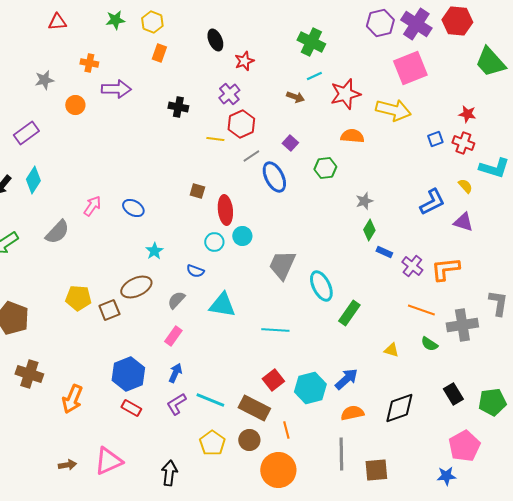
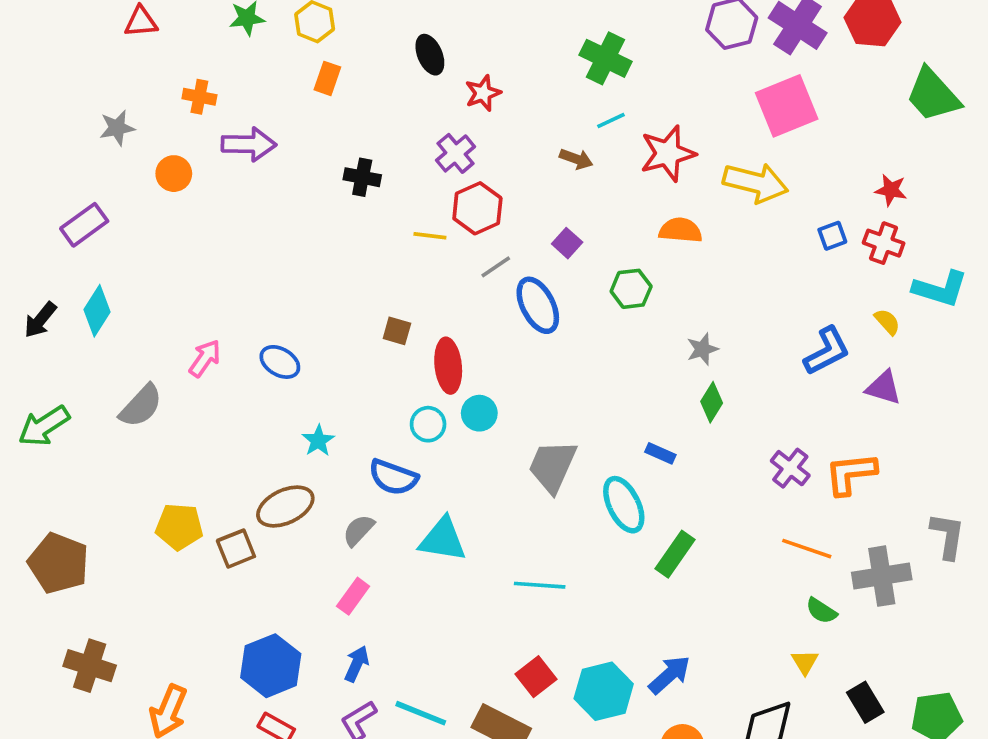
blue rectangle: (384, 252) -> (660, 453), moved
blue semicircle: (195, 271) -> (393, 477), size x1.5
yellow triangle: (391, 350) -> (805, 662), moved, turned 42

